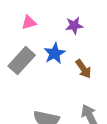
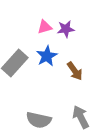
pink triangle: (29, 22) -> (45, 27), moved

